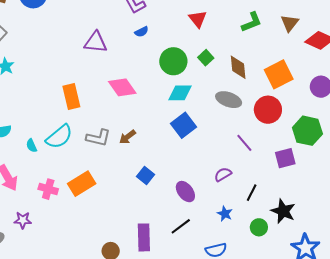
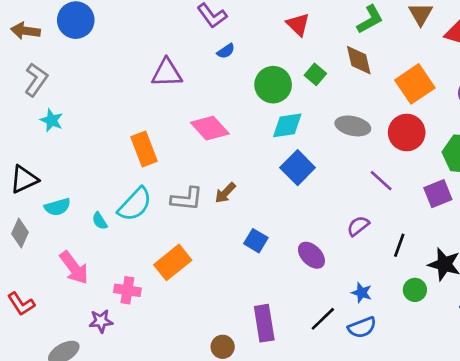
brown diamond: (238, 67) -> (359, 60), moved
pink cross: (48, 189) -> (127, 290), moved
blue star: (225, 214) -> (362, 293), moved
black line: (181, 226) -> (323, 319), moved

